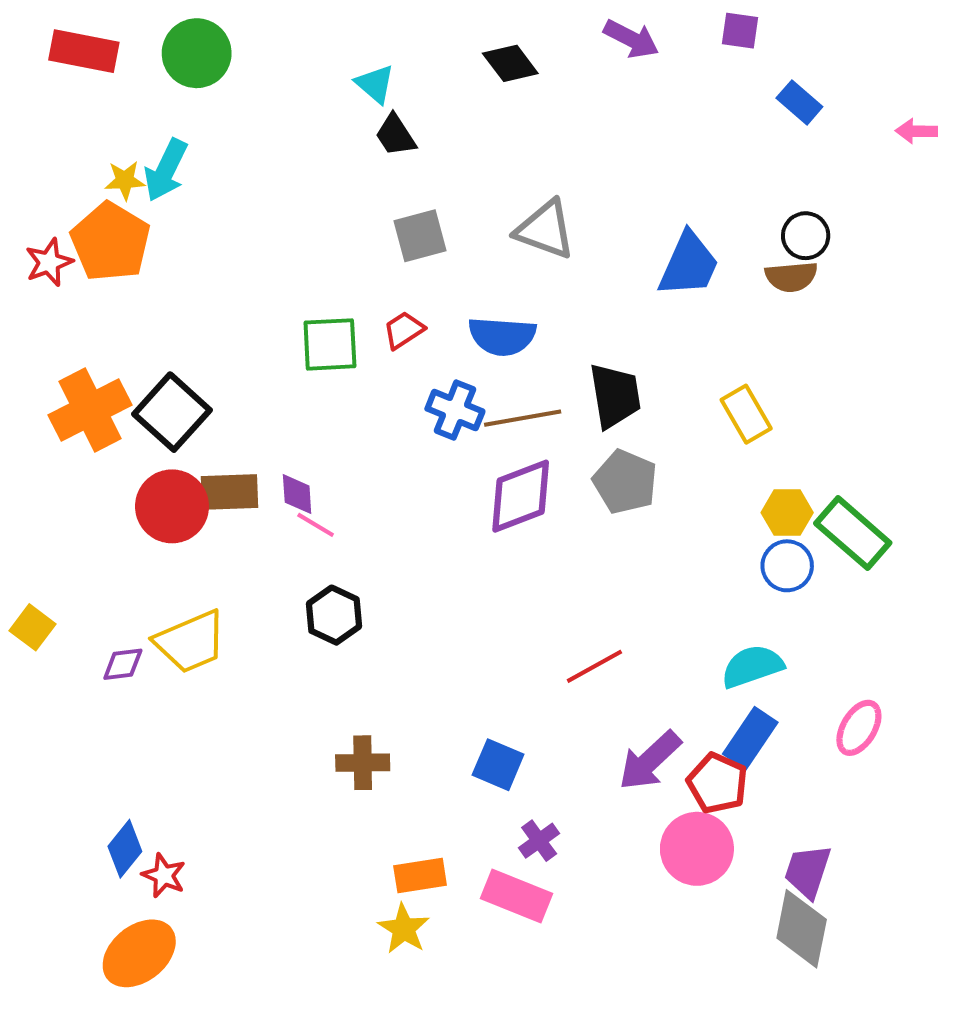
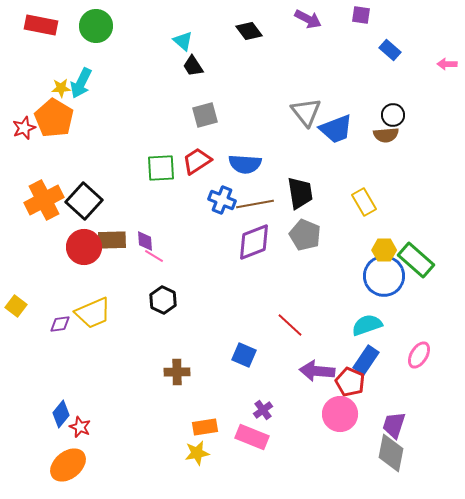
gray triangle: (545, 230) -> (306, 112), moved, turned 32
blue trapezoid: (689, 264) -> (336, 129), turned 45
red trapezoid: (404, 330) -> (197, 161), size x1.4
blue circle: (787, 566) -> (384, 276), size x1.6
red line: (594, 666) -> (290, 325), turned 72
purple arrow: (650, 761) -> (317, 371), turned 48
blue square: (498, 765) -> (244, 355), moved
yellow star: (404, 929) -> (197, 453), turned 30

